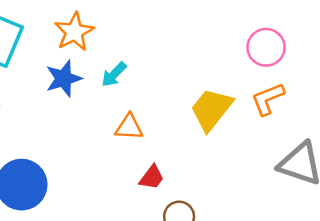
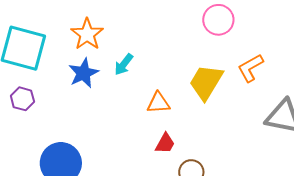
pink circle: (266, 47) -> (218, 20), moved
orange triangle: (129, 127) -> (158, 103), moved

